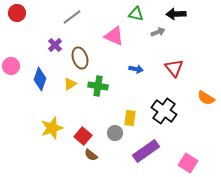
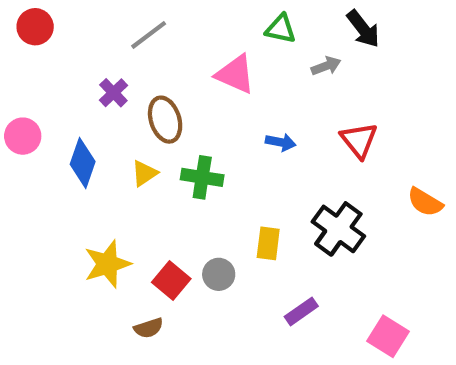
black arrow: (176, 14) -> (363, 29), turned -126
gray circle: (115, 133) -> (219, 274), moved
purple rectangle: (146, 151) -> (301, 311), size x0.6
brown semicircle: (91, 155) -> (149, 328), moved, turned -56

